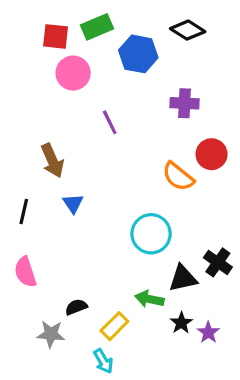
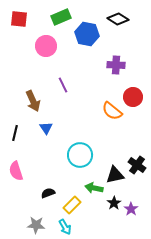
red square: (56, 36) -> (19, 19), moved
purple line: (110, 122) -> (63, 85), moved
cyan circle: (151, 234) -> (80, 155), moved
gray star: (51, 334) -> (36, 225), moved

